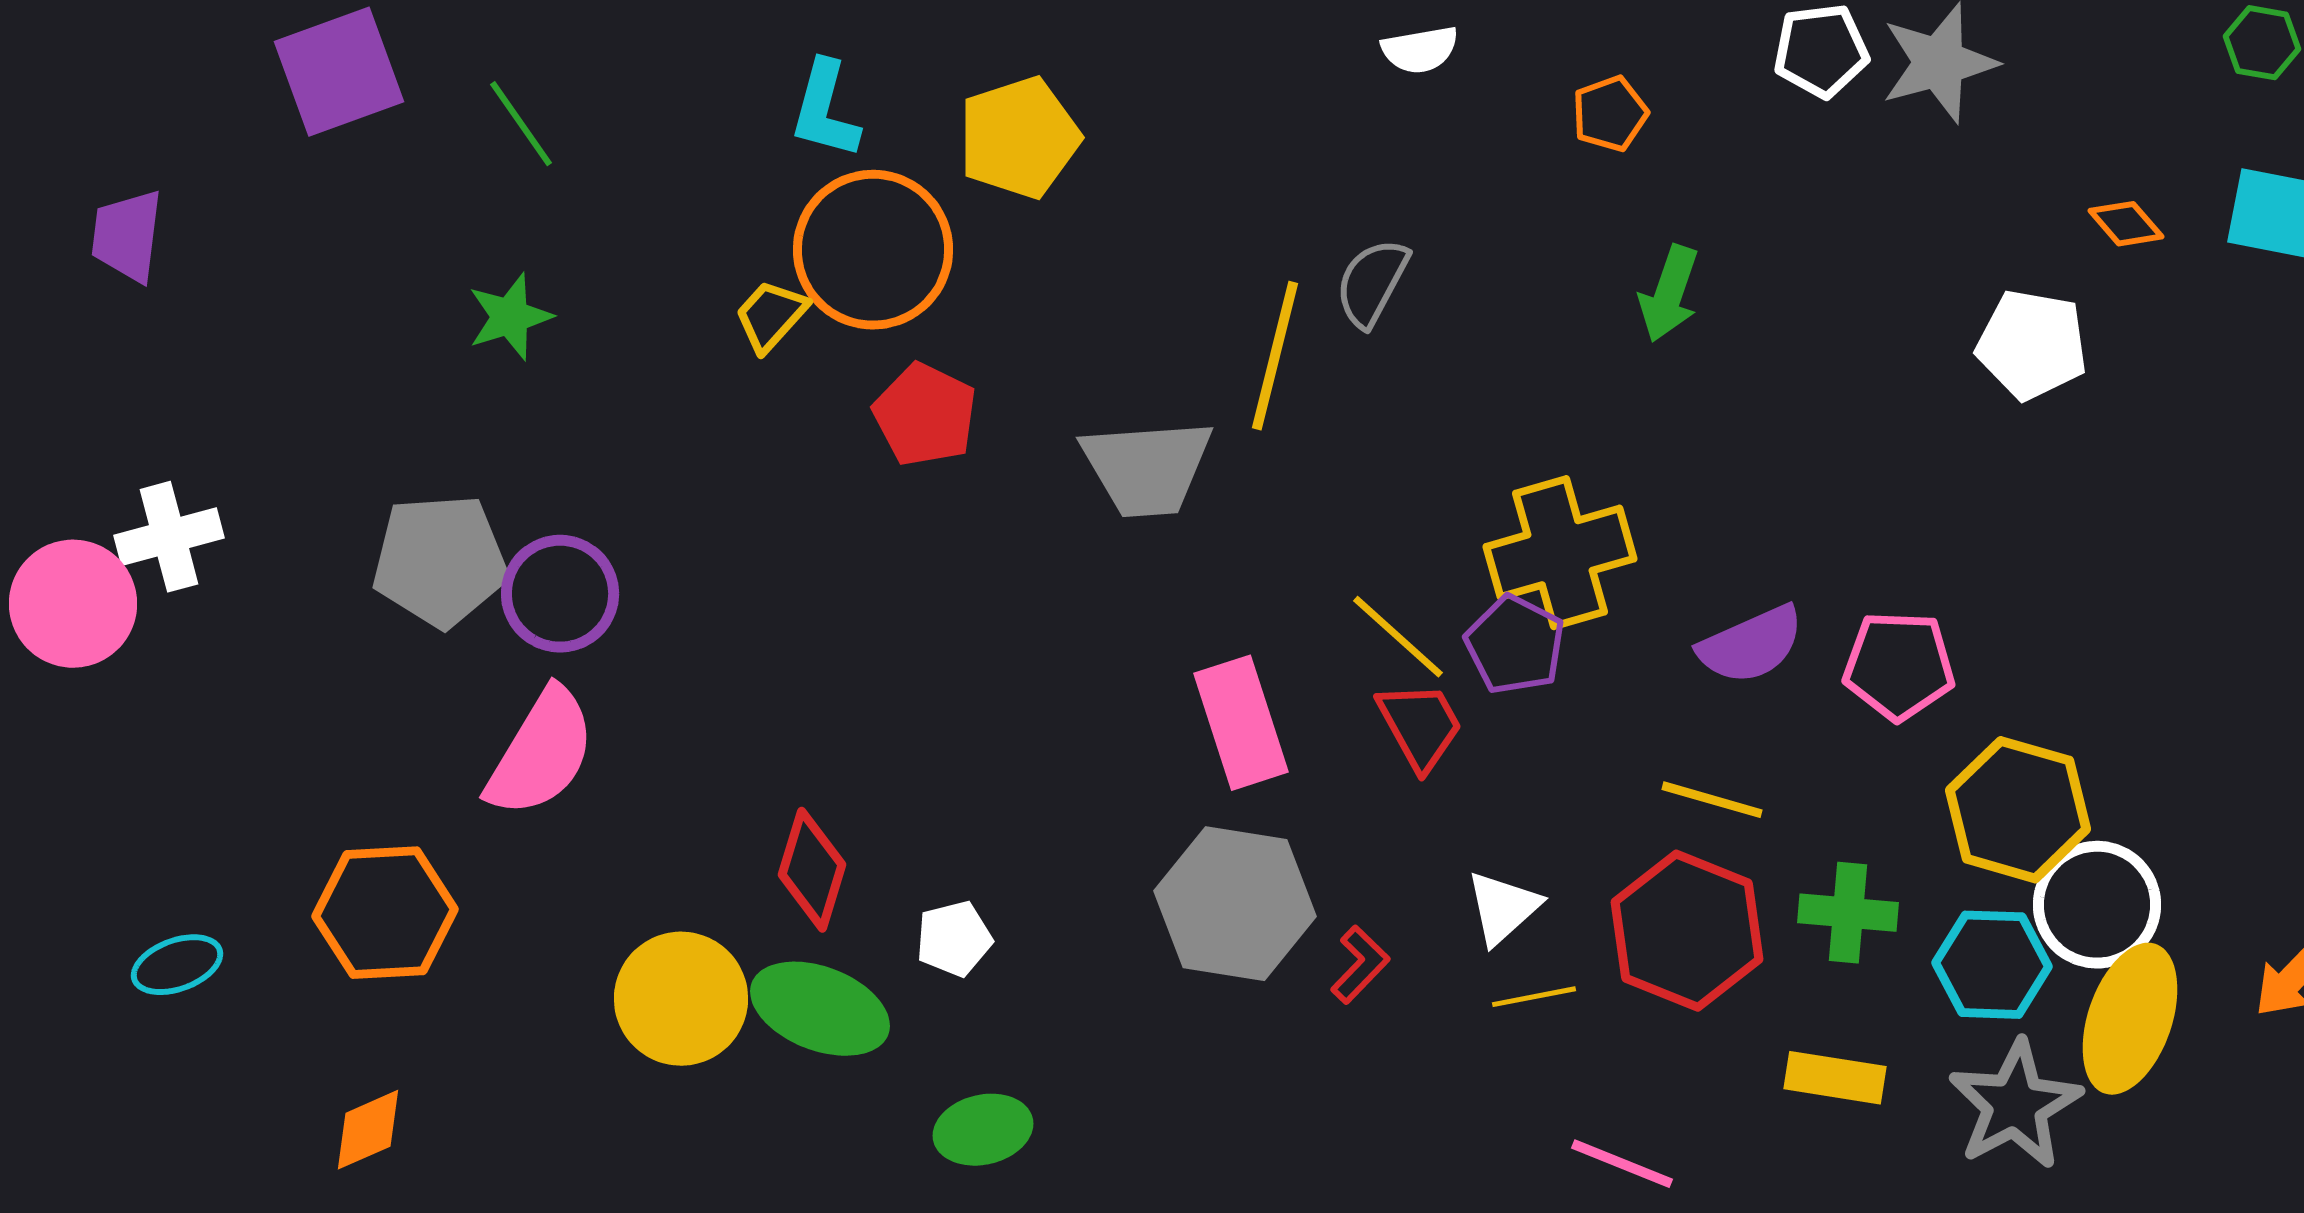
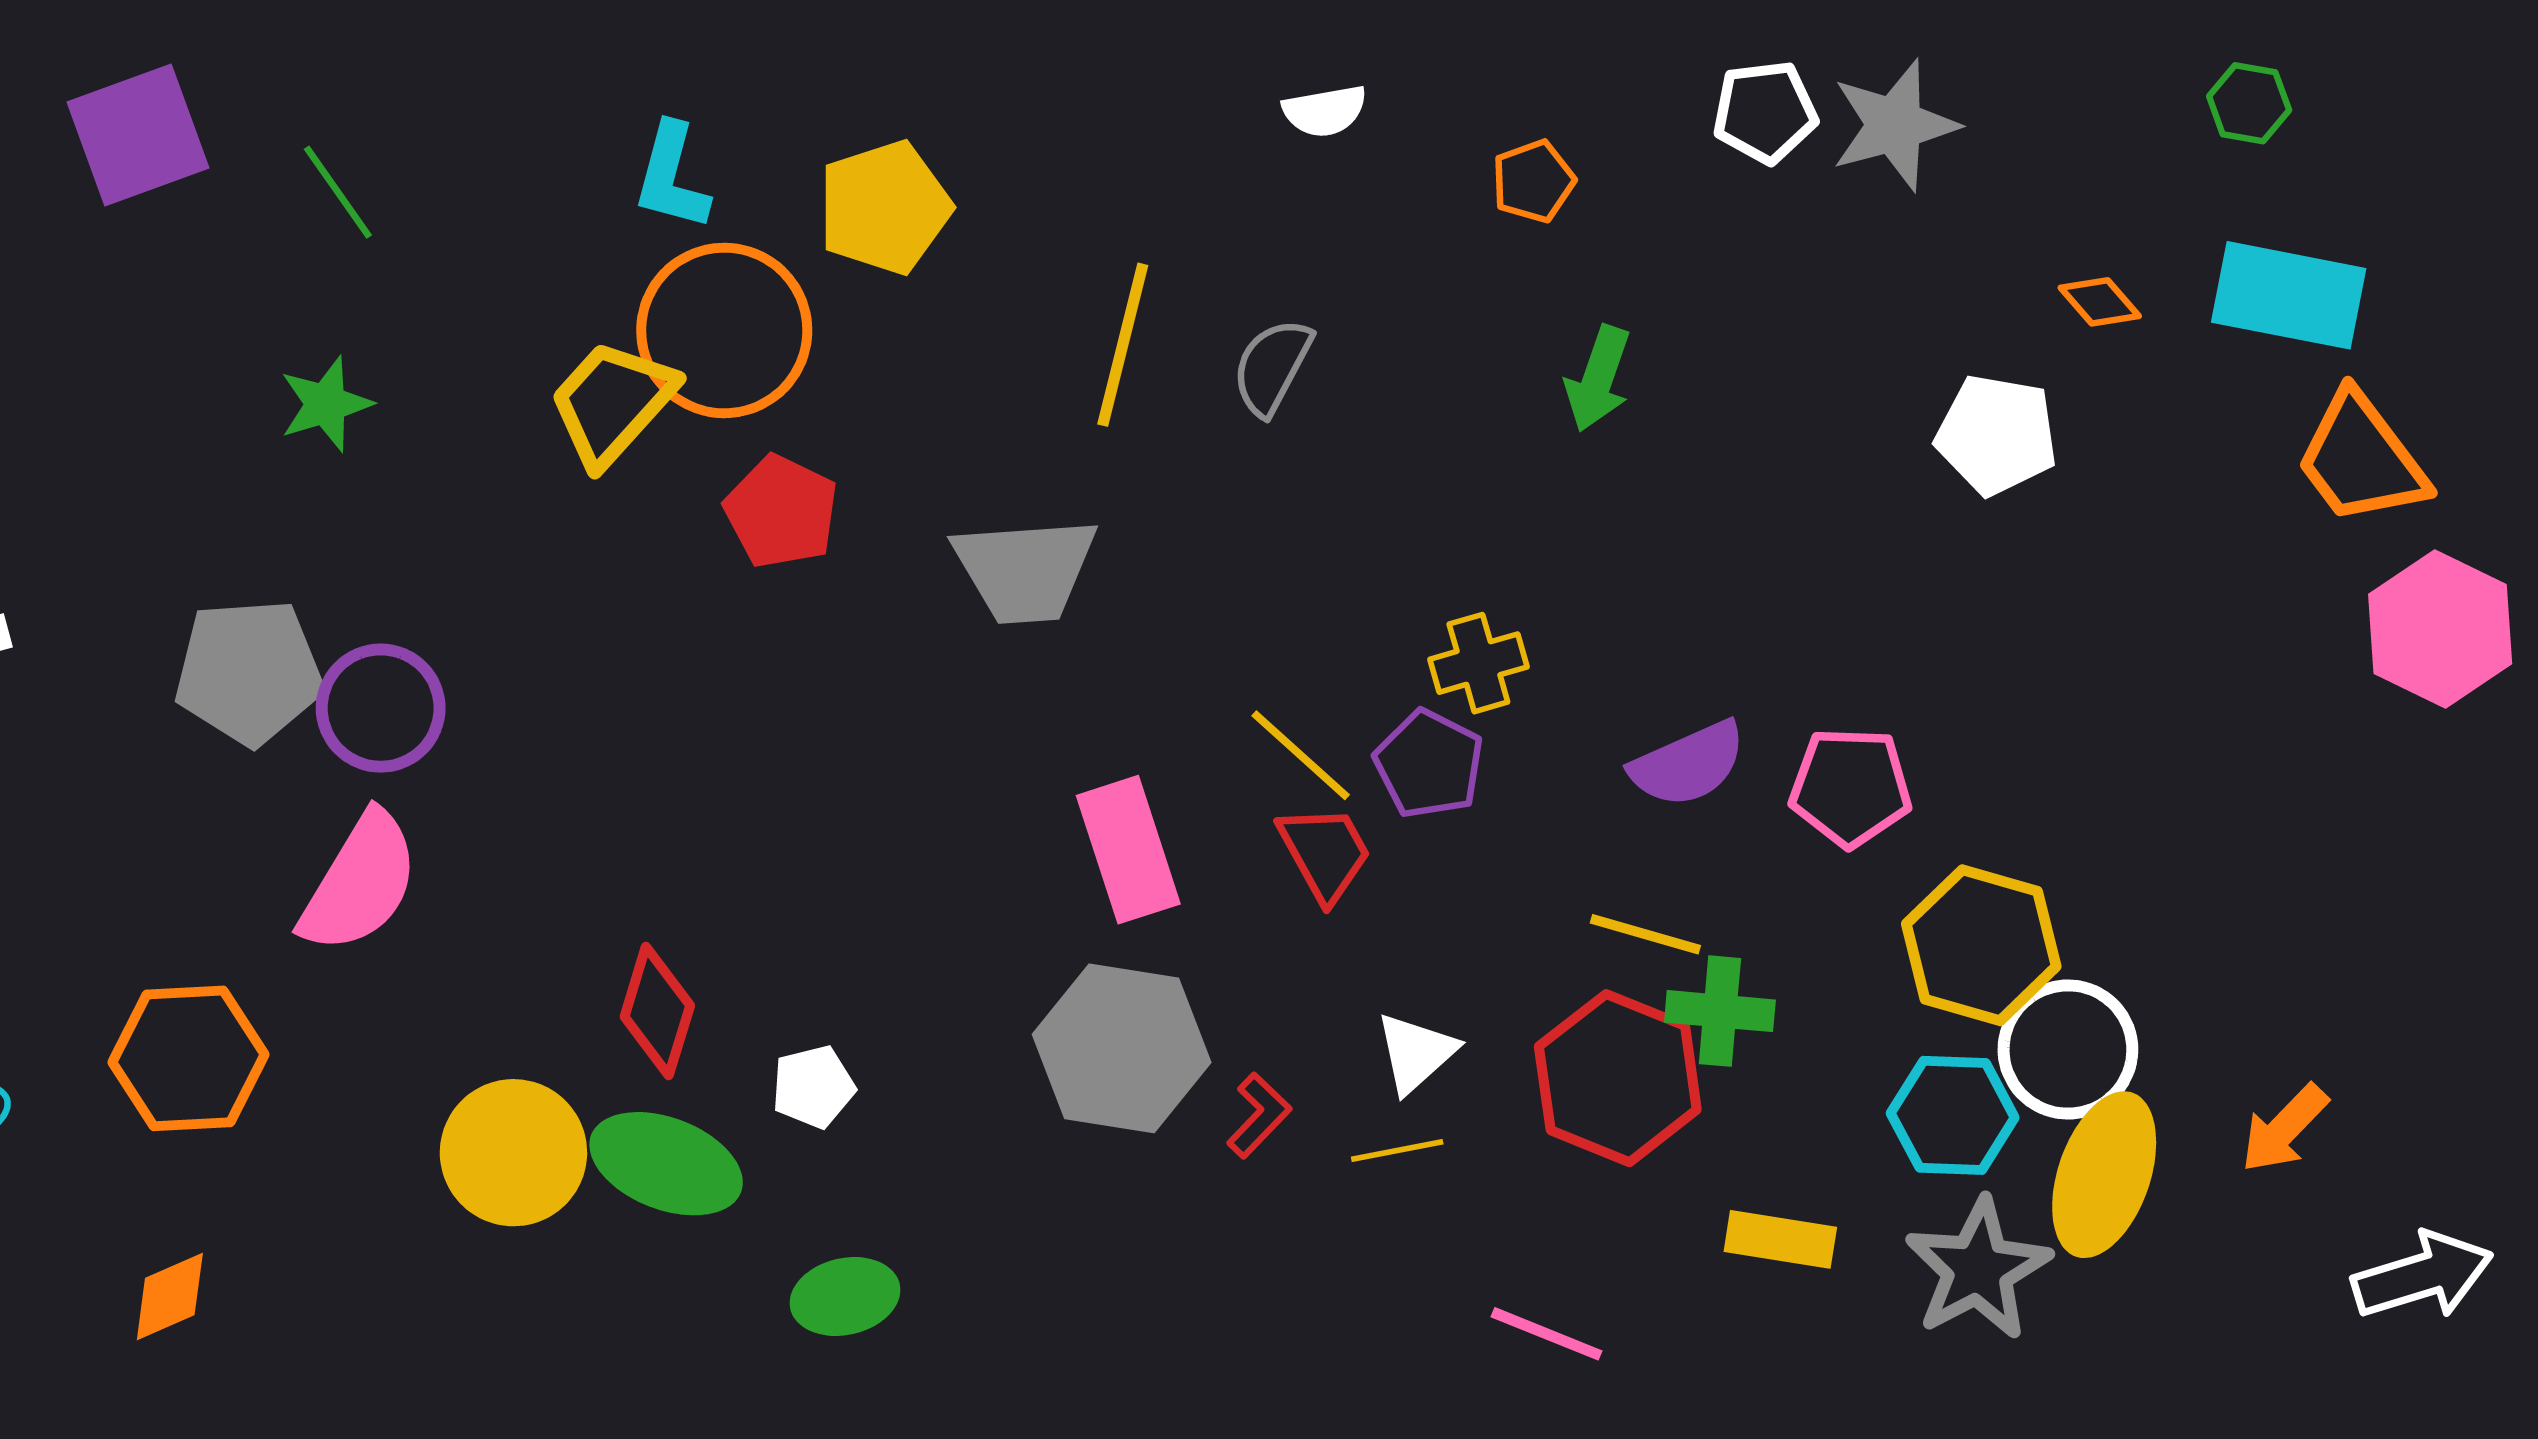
yellow trapezoid: (771, 316) -> (612, 403), size x1.6
yellow line: (1275, 356) -> (1123, 345), moved
yellow cross: (1560, 553) -> (1478, 663), size x0.6
green cross: (1848, 913) -> (1720, 1011), moved
yellow line: (1534, 997) -> (1397, 1150), moved

